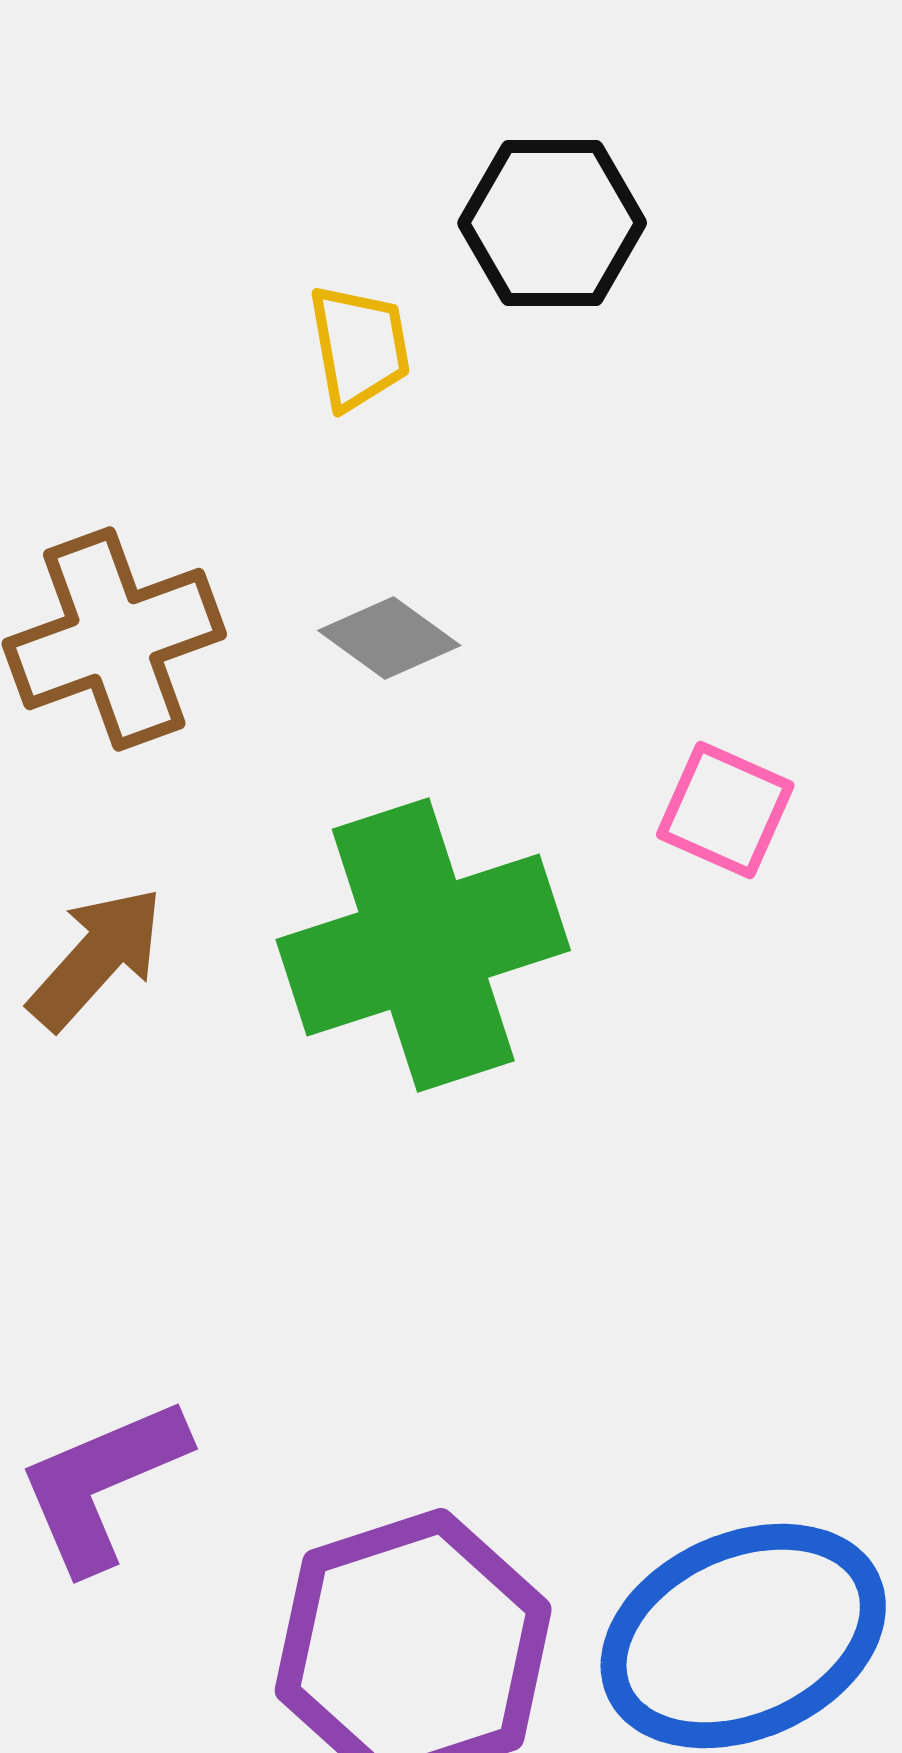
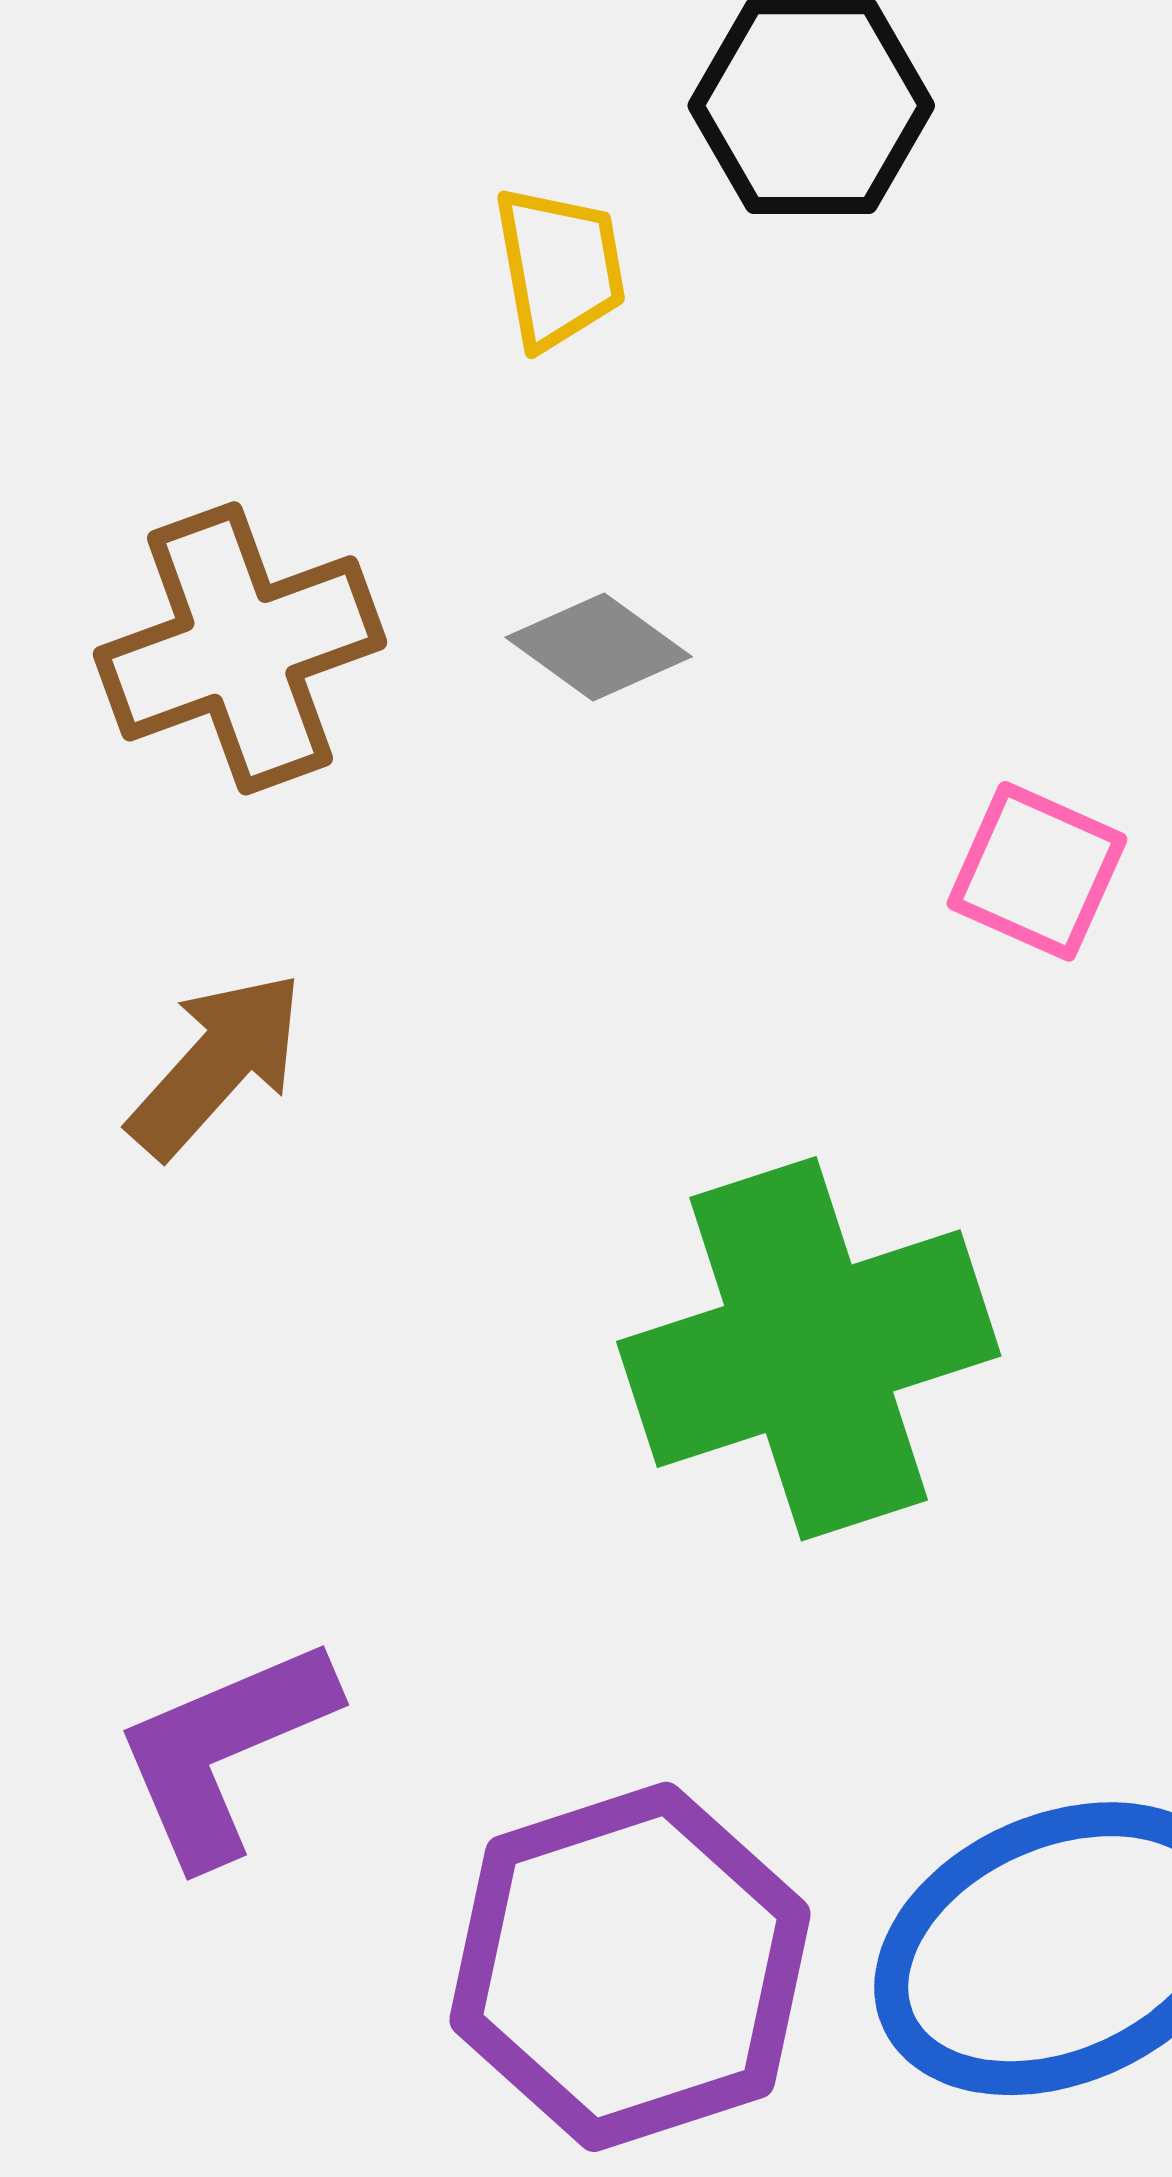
green cross: (423, 945) -> (809, 1349), moved

